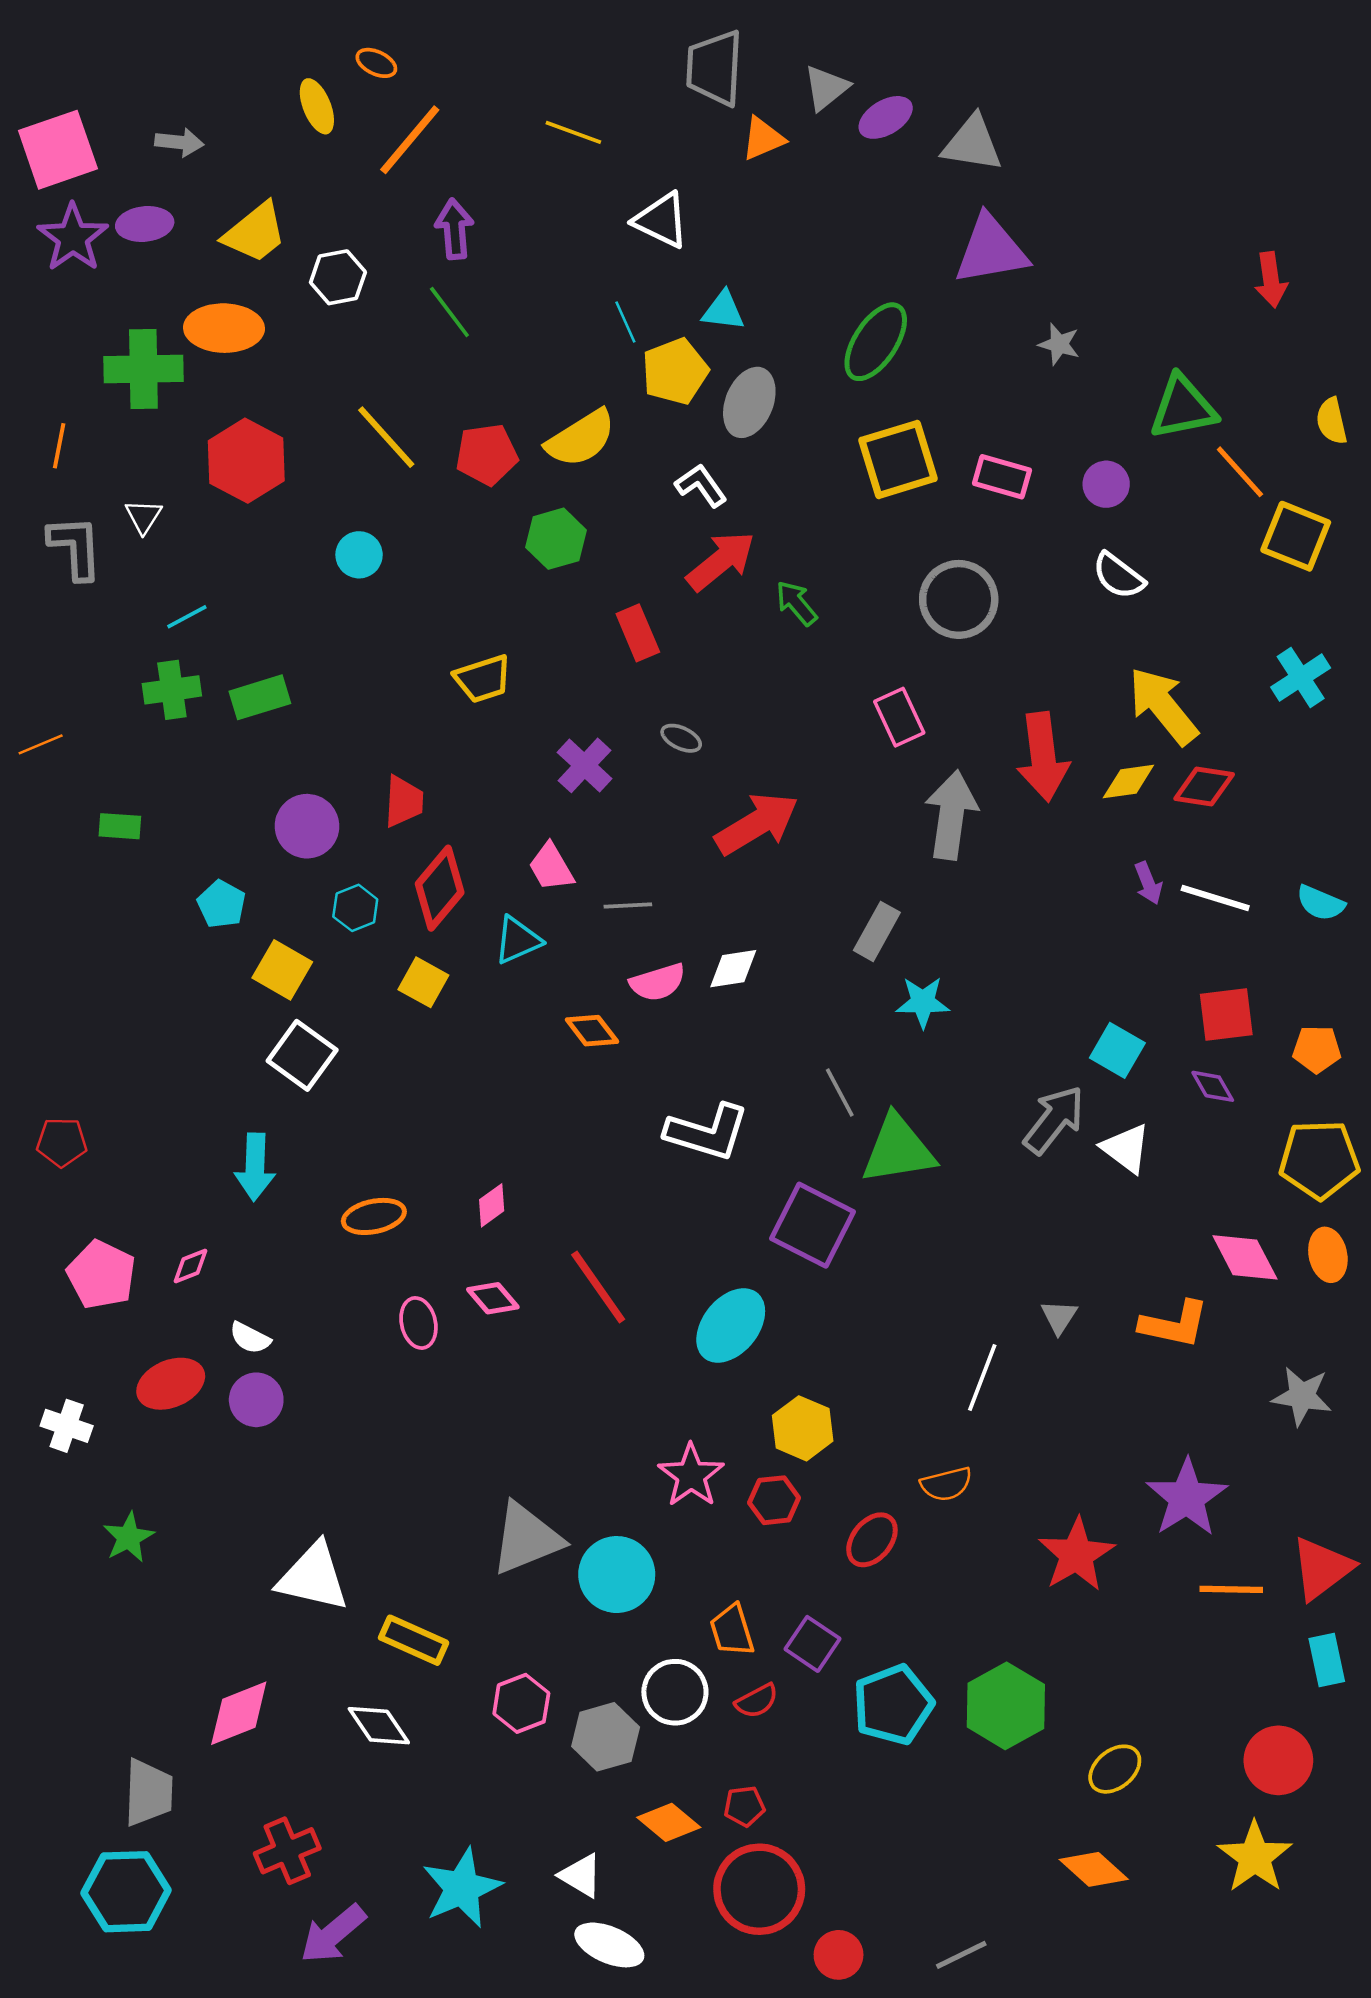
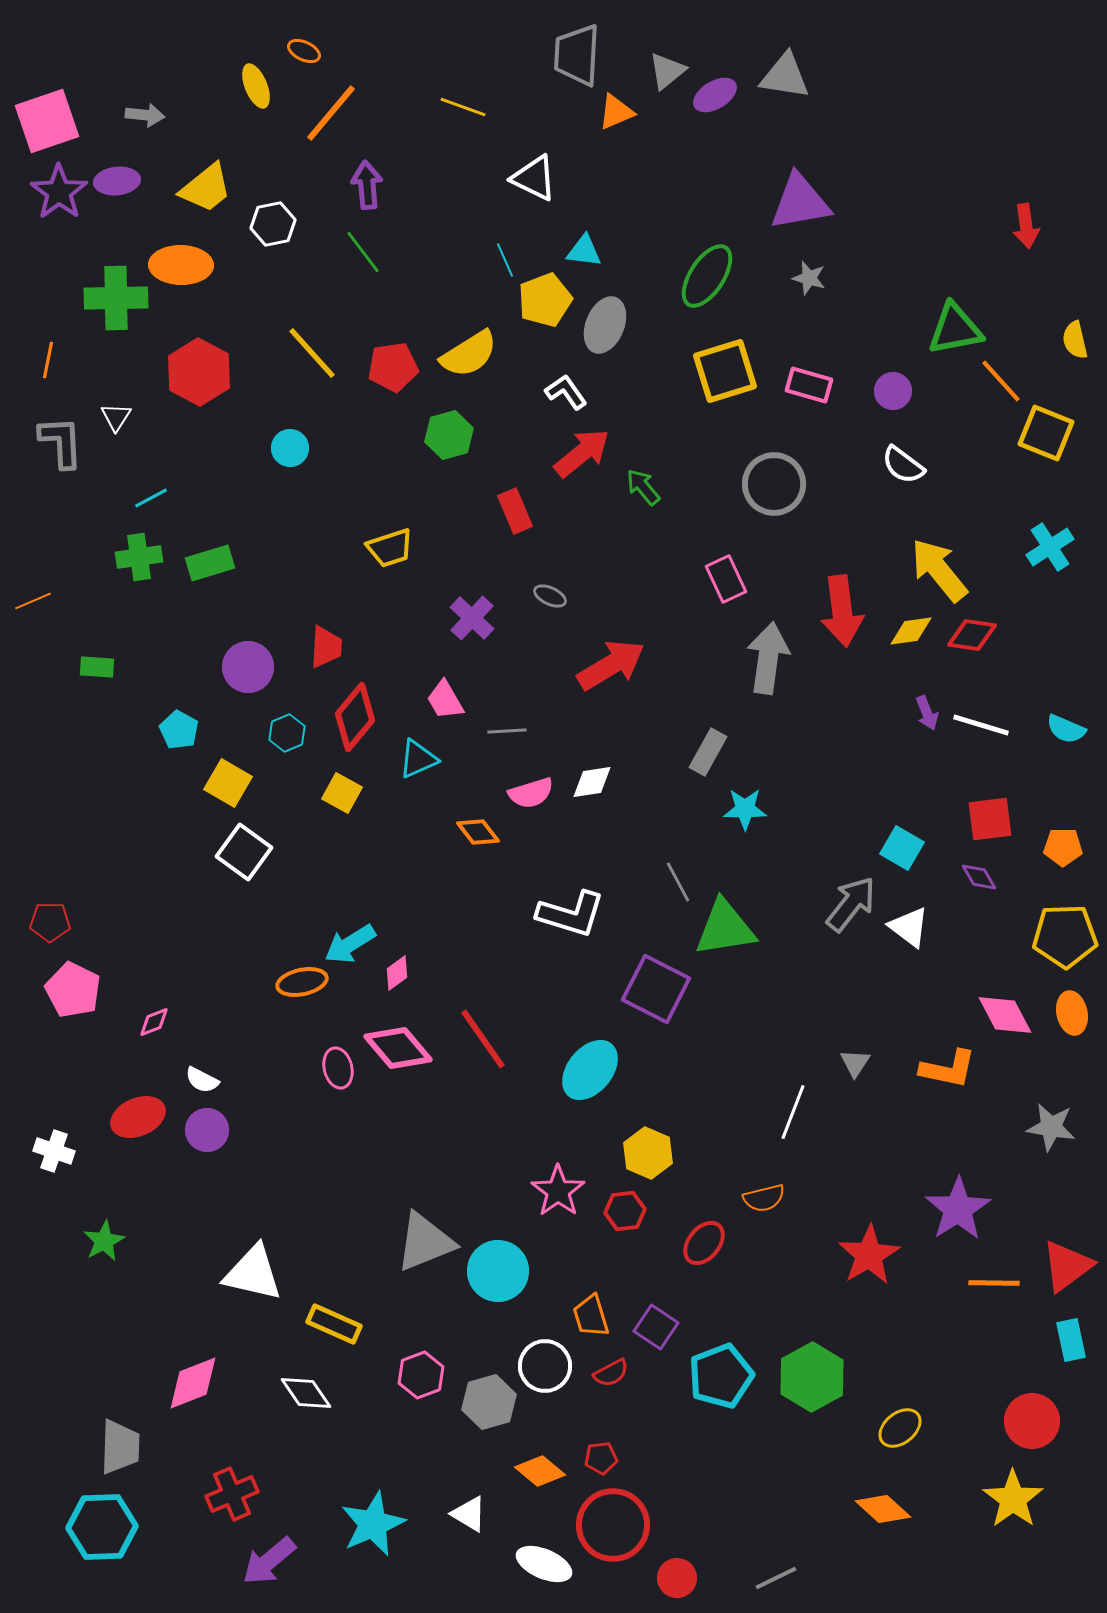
gray triangle: (972, 143) -> (785, 76), moved
gray star: (1059, 344) -> (809, 278), moved
cyan arrow: (255, 1167) -> (350, 944), moved, turned 56
pink pentagon: (101, 1275) -> (73, 990), moved
pink diamond: (493, 1298) -> (398, 1048), size x1.6
white ellipse: (609, 1945) -> (544, 1564), moved

